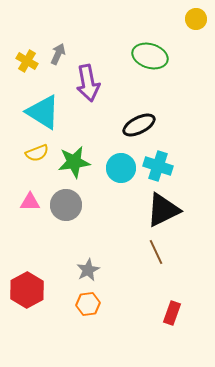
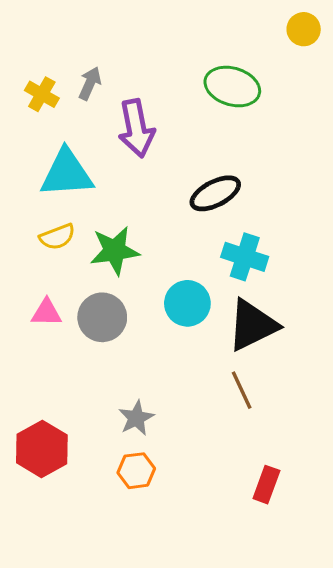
cyan triangle: (43, 112) -> (67, 173), turned -36
cyan circle: (121, 168) -> (187, 303), moved

